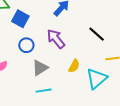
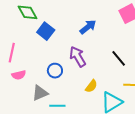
blue circle: (26, 45) -> (55, 71), moved
gray triangle: (40, 68) -> (40, 93), moved

